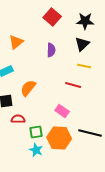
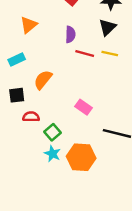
red line: (73, 85) -> (85, 53), moved
green square: (36, 132) -> (52, 132), turned -32
orange hexagon: (59, 138) -> (81, 157), moved

